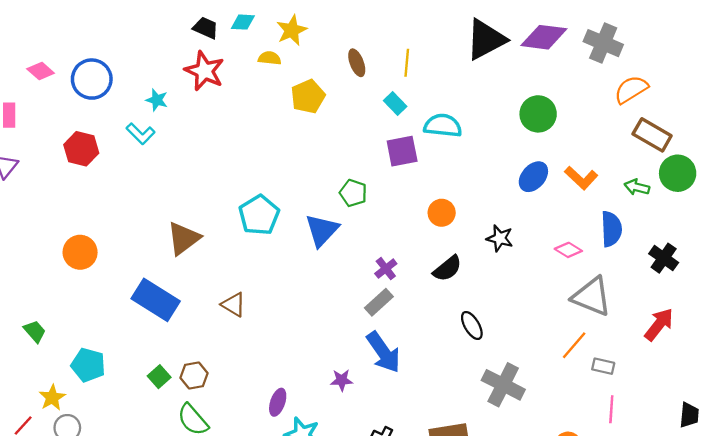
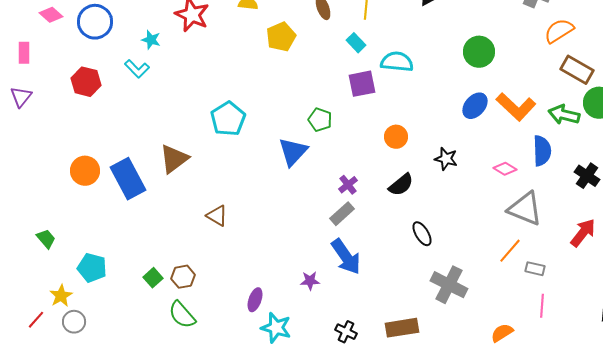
orange L-shape: (581, 178) -> (516, 107), size x1.4
green arrow: (637, 187) -> (564, 115), size x1.4
cyan pentagon: (259, 215) -> (228, 119), moved
blue rectangle: (156, 300) -> (128, 179), moved, turned 30

